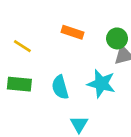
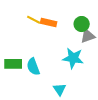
yellow line: (22, 46) -> (34, 20), moved
cyan semicircle: (60, 87) -> (33, 67), moved

